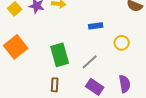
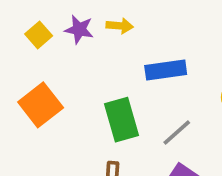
blue rectangle: (96, 26) -> (166, 70), moved, size x1.5

